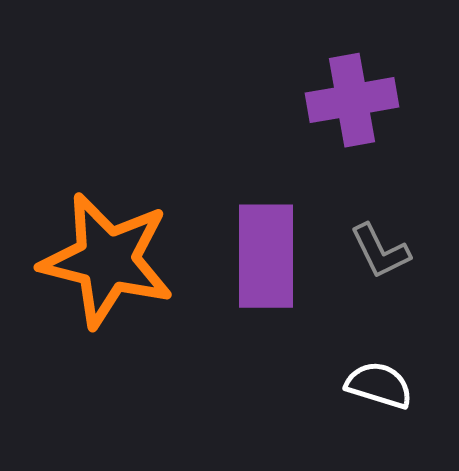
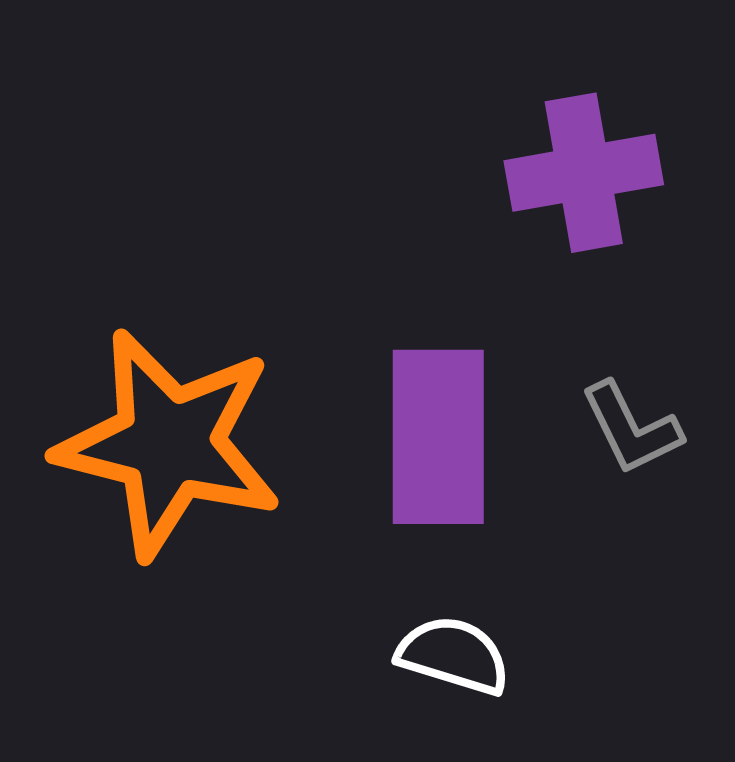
white semicircle: (379, 385) -> (453, 655), moved

